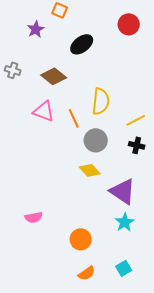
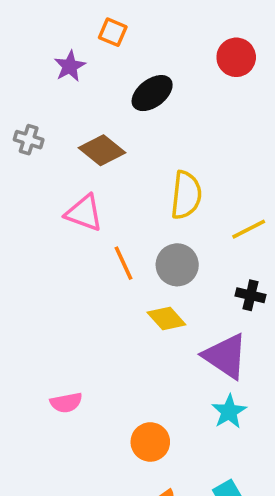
orange line: (74, 118) -> (123, 263), moved
black cross: (137, 145) -> (251, 295), moved

